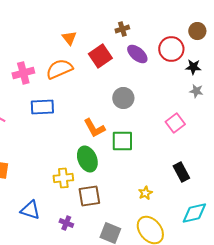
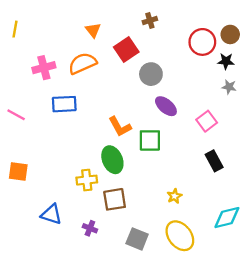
brown circle: (197, 31) -> (230, 34), moved
purple ellipse: (137, 54) -> (166, 106), moved
gray circle: (123, 98) -> (151, 74), moved
black rectangle: (181, 172) -> (214, 161), moved

